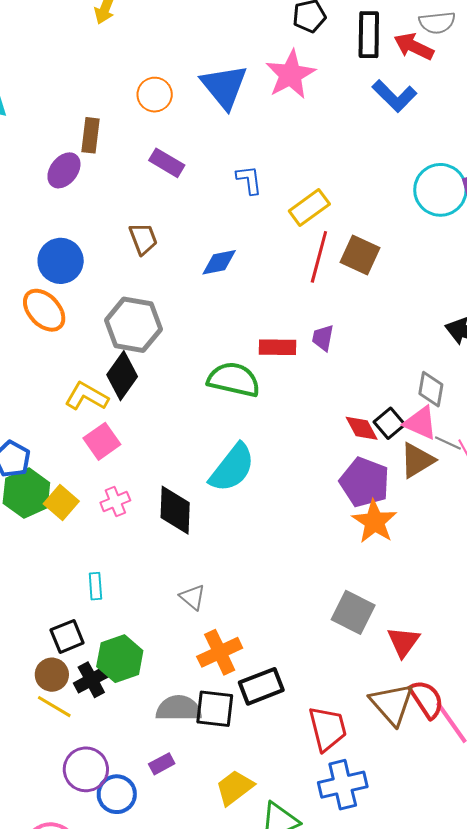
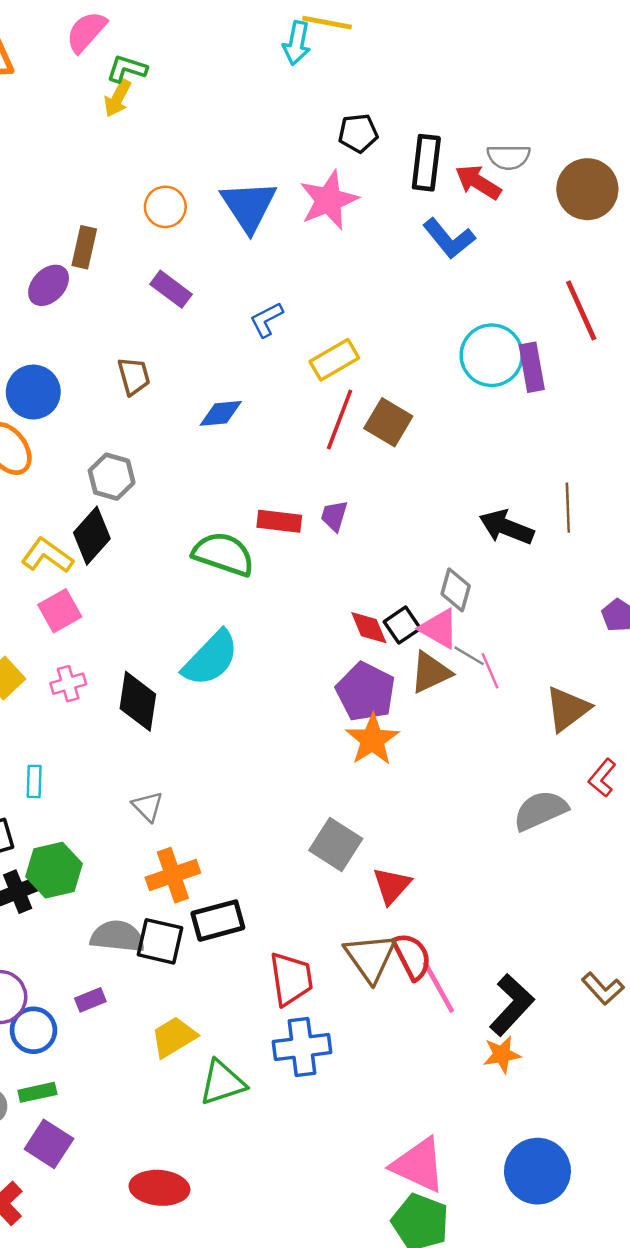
blue L-shape: (249, 180) -> (267, 320), turned -116
gray hexagon: (133, 325) -> (112, 477), size x0.7

